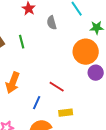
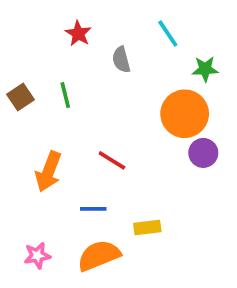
red line: (57, 87) -> (112, 160), moved
blue line: (37, 103) -> (93, 209), turned 64

